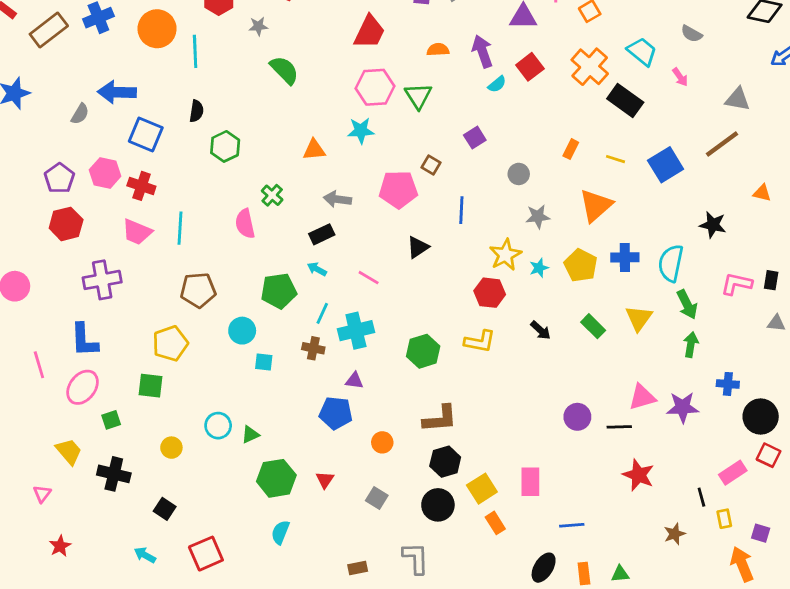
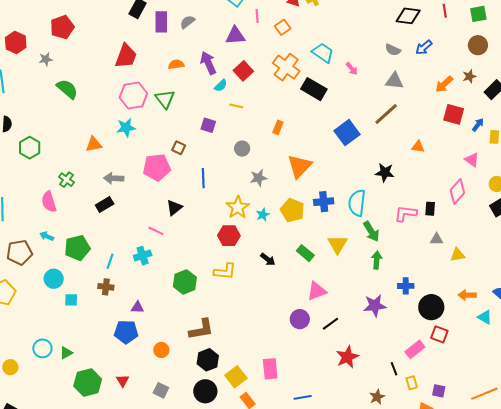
gray semicircle: (692, 34) -> (393, 50), moved
purple square: (475, 138) -> (208, 125), turned -35
yellow line: (615, 159) -> (236, 106), moved
cyan arrow: (317, 269) -> (47, 236), moved
pink line: (369, 278) -> (156, 231), moved
cyan cross: (356, 331) -> (143, 256), moved, size x0.7
pink triangle: (642, 397) -> (317, 291), moved
black line: (619, 427) -> (330, 324), turned -30
red star: (638, 475) -> (347, 357), turned 30

